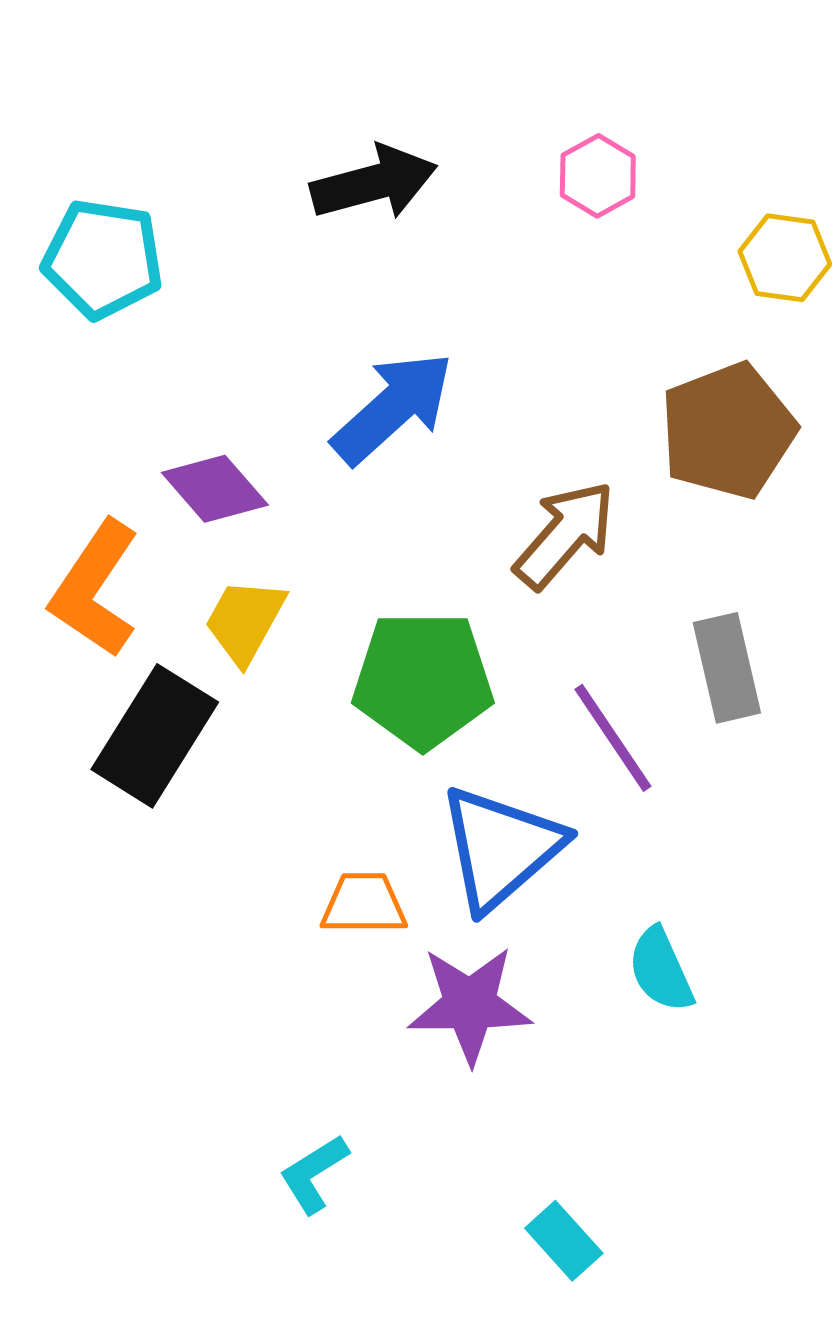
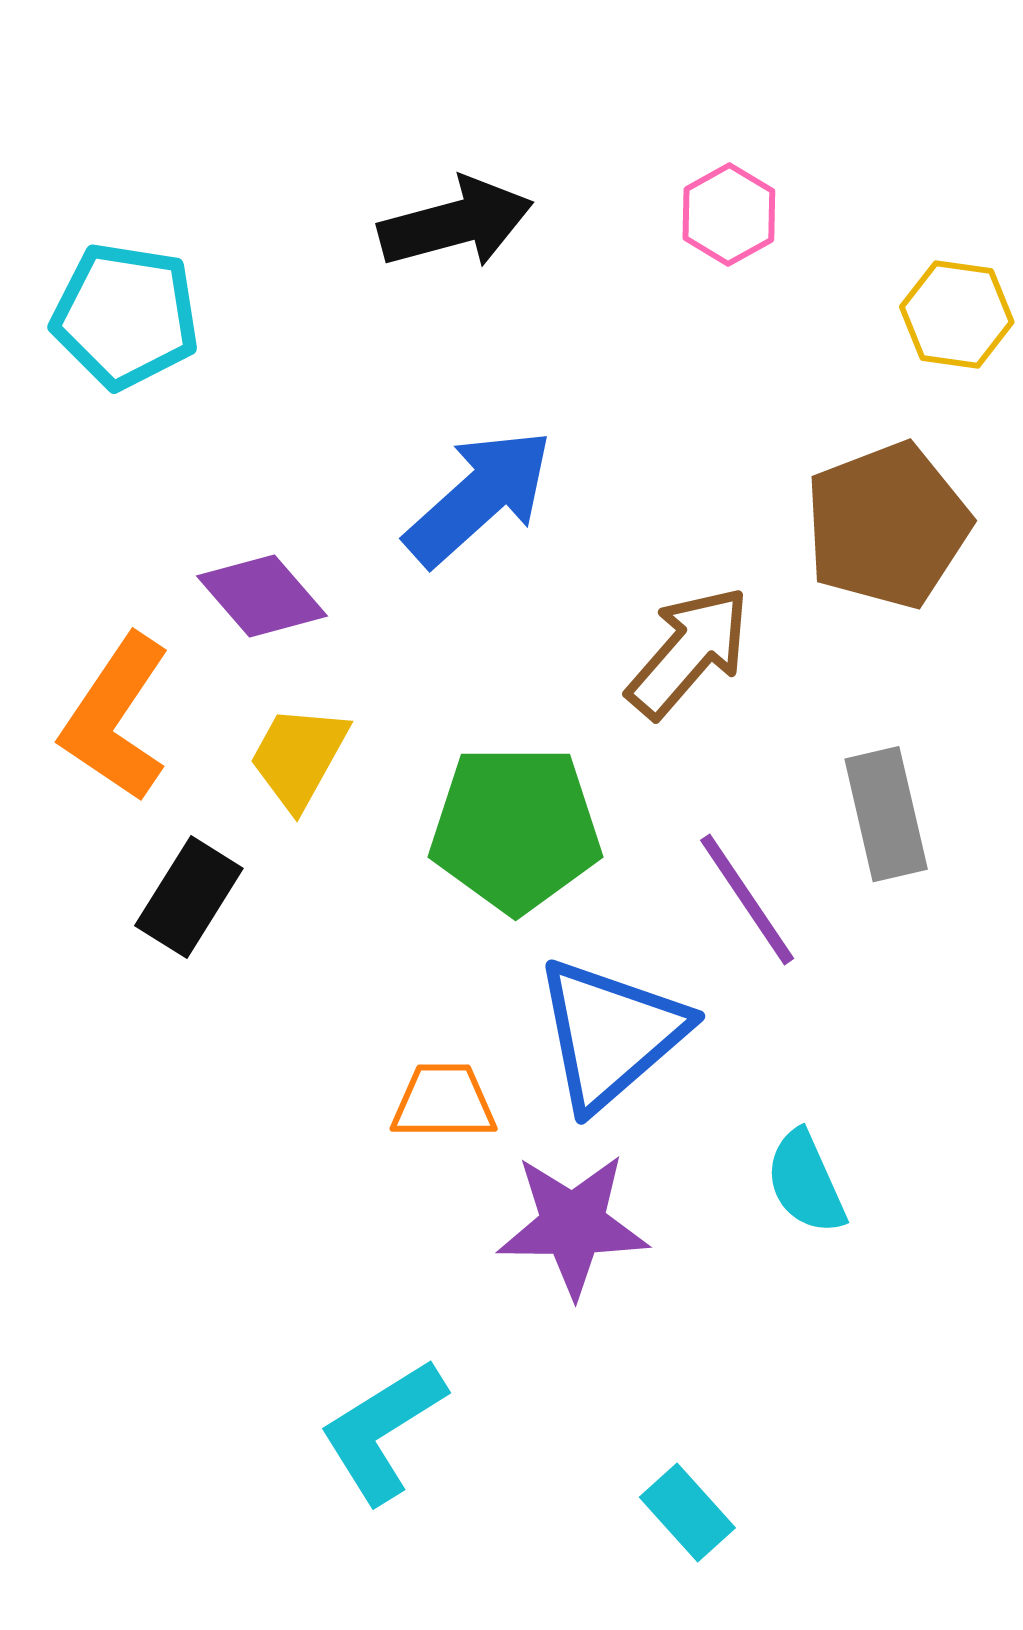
black rectangle: (155, 736) -> (189, 897), size x0.7
cyan L-shape: (314, 1174) -> (383, 1431), size x1.5

